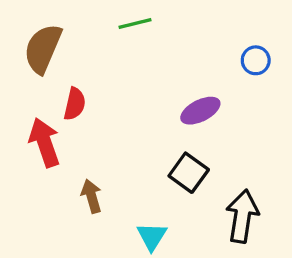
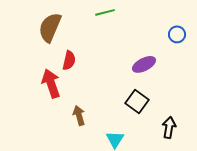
black arrow: (242, 216) -> (169, 127), size x0.7

